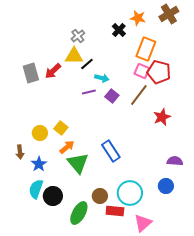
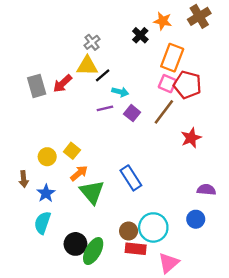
black circle: (53, 196) -> (75, 244), moved
brown circle: (100, 196) -> (129, 231), moved

